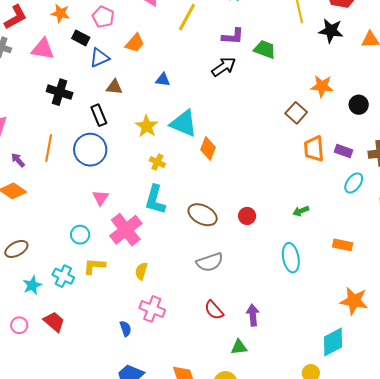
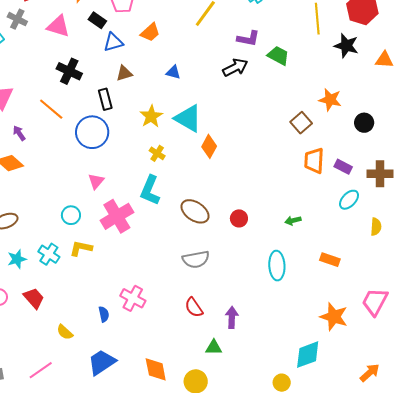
brown triangle: (114, 87) -> (124, 73), turned -30
orange line: (49, 148) -> (51, 109), moved, turned -68
yellow semicircle: (141, 271) -> (65, 332), moved, turned -72

